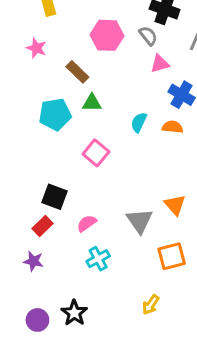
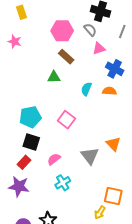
brown rectangle: (77, 72) -> (66, 57), moved
cyan pentagon: (55, 114) -> (30, 117), moved
pink square: (96, 153) -> (66, 120), moved
orange square: (172, 256) -> (113, 196), moved, turned 30
purple star: (33, 261) -> (19, 186), size x1.5

